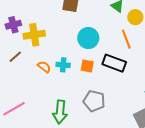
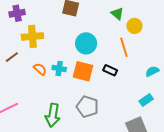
purple cross: (13, 25) -> (17, 13), moved
black rectangle: (114, 63) -> (110, 70), size x0.6
orange square: (87, 66) -> (83, 71), size x1.5

